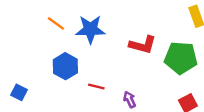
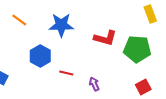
orange line: (56, 23) -> (19, 20), moved

